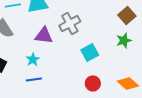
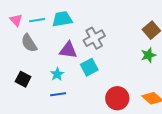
cyan square: (90, 52) -> (89, 67), moved
red circle: (93, 83) -> (117, 98), size x1.5

